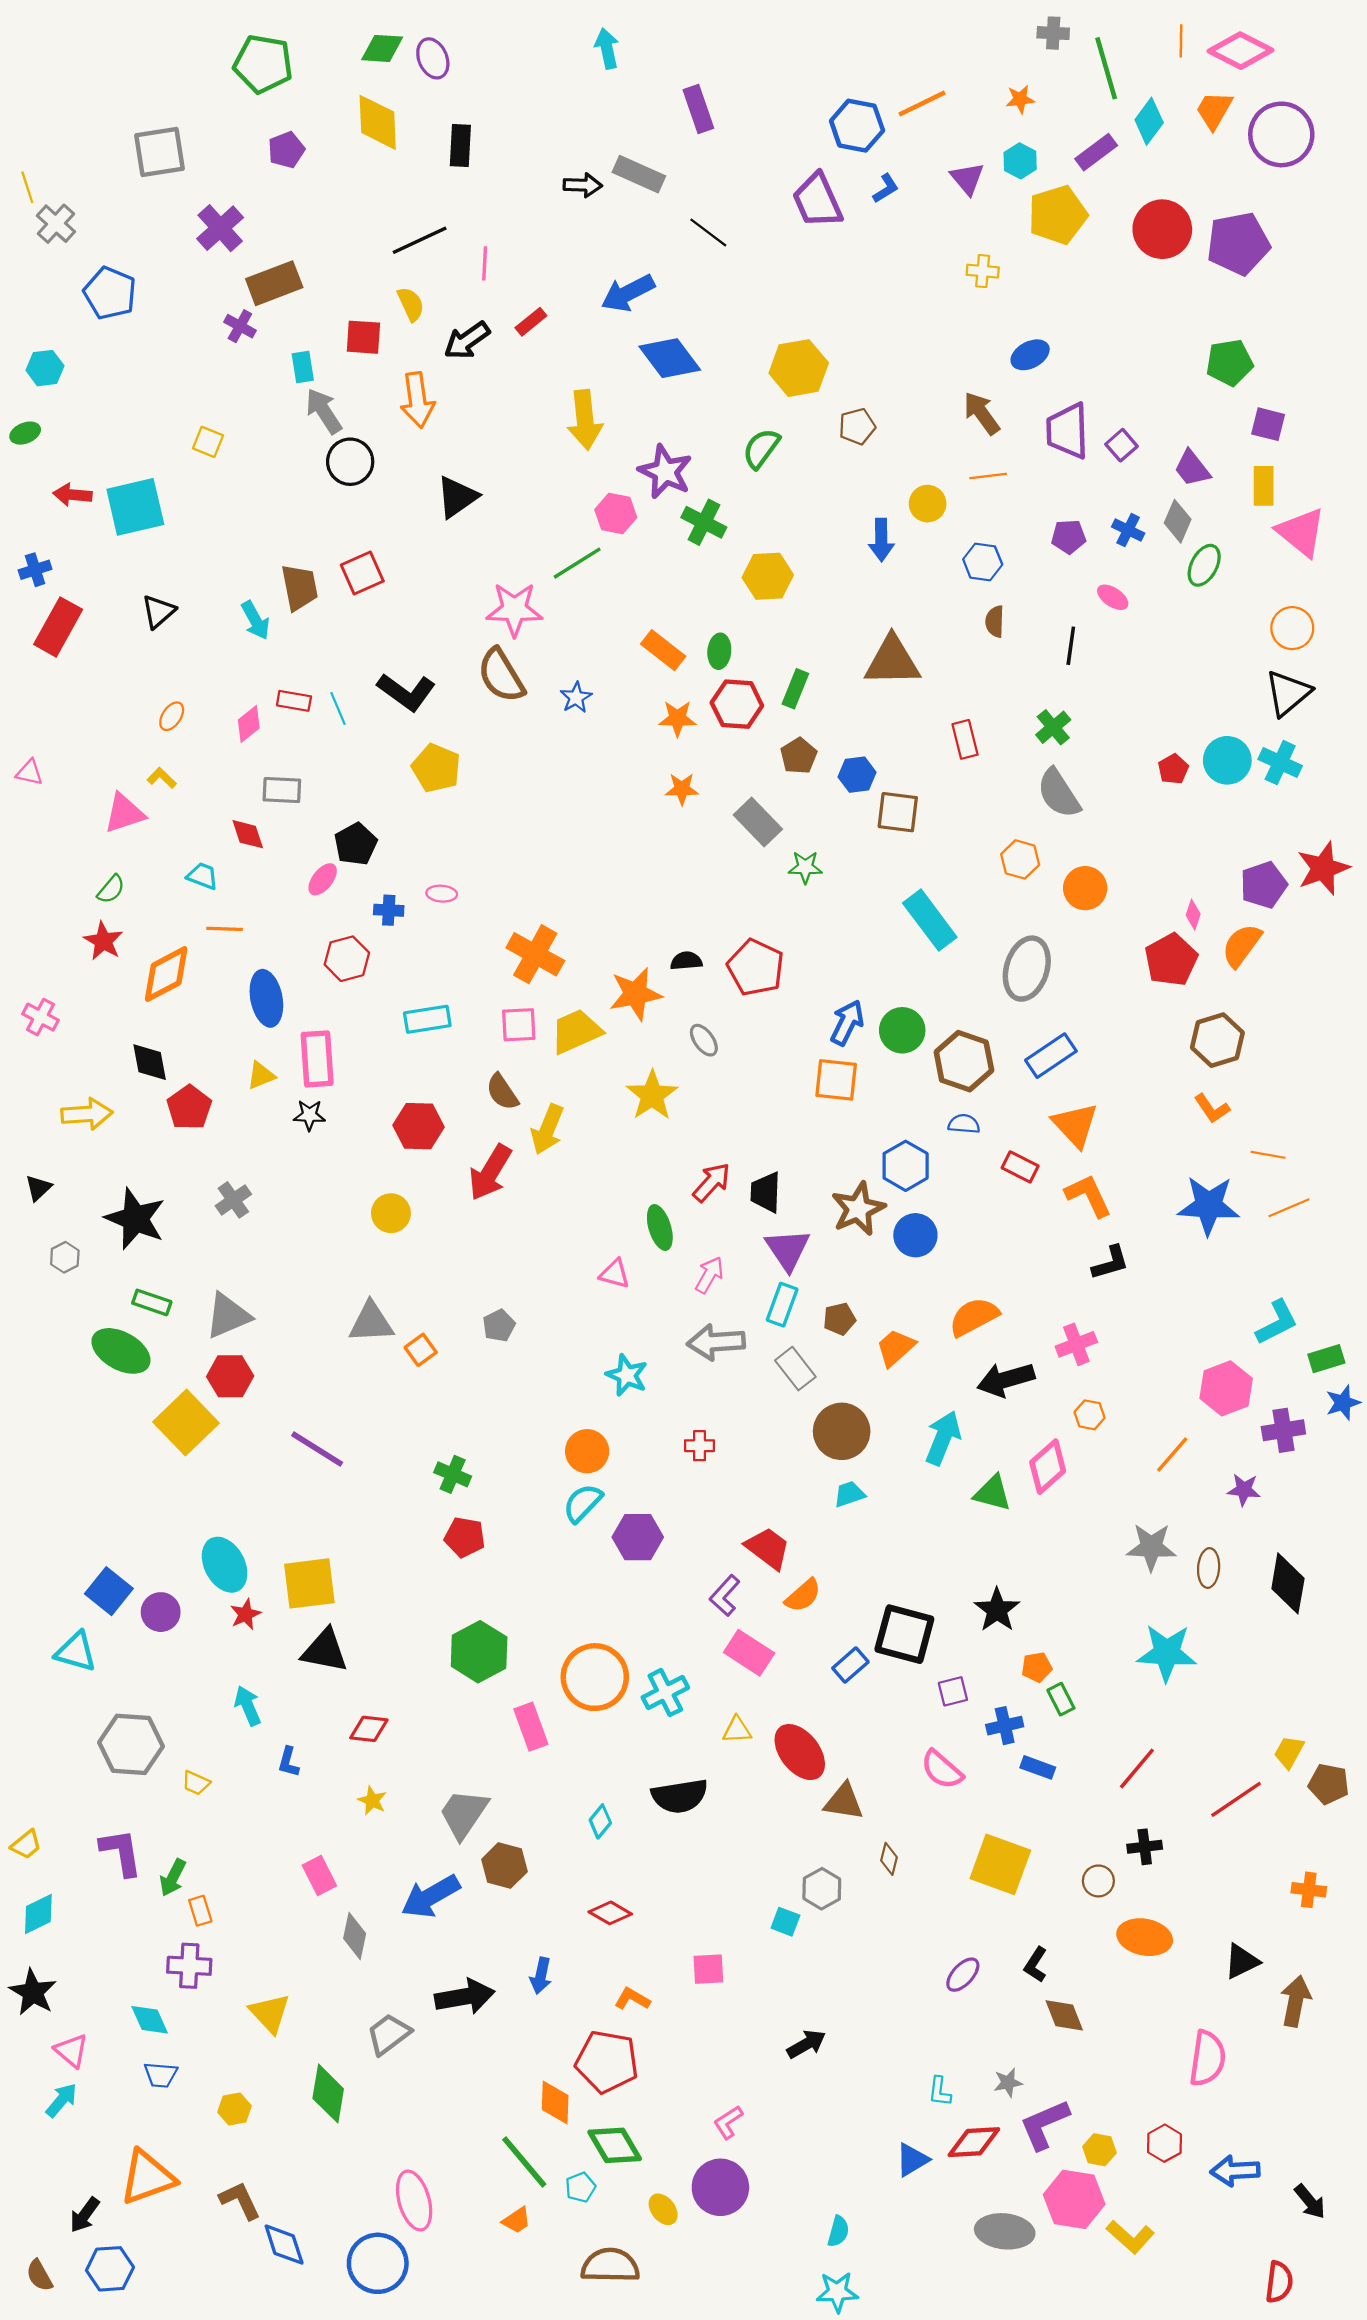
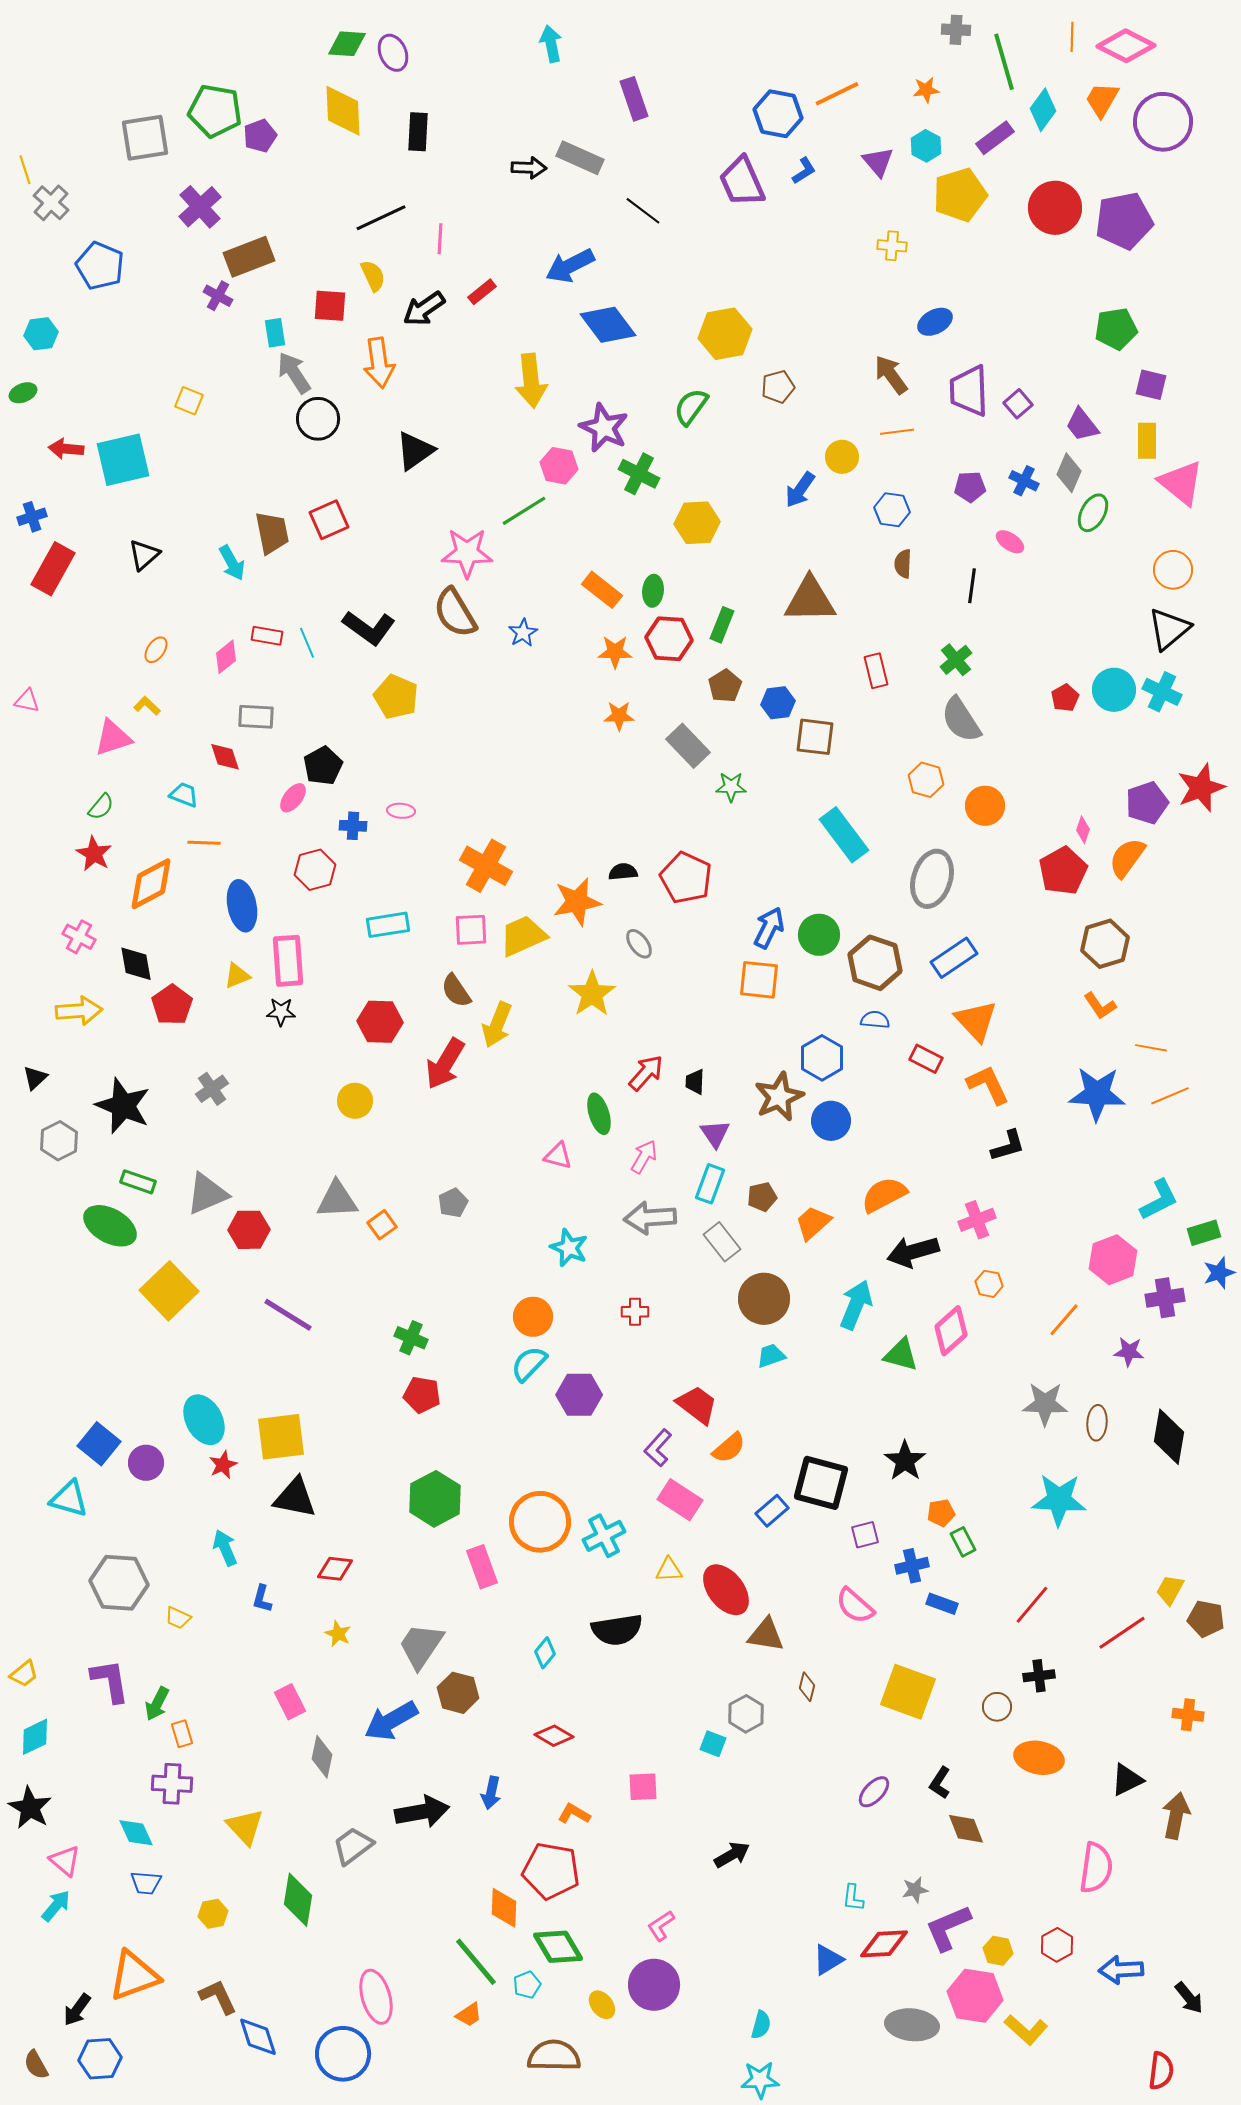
green pentagon: (263, 64) -> (215, 111), moved
blue arrow: (881, 540) -> (800, 490), turned 36
pink cross: (41, 1017) -> (79, 937), moved
black trapezoid: (766, 1192) -> (695, 1082), size x0.7
purple triangle: (788, 1250) -> (715, 1134), size x0.7
gray hexagon: (65, 1257) -> (59, 1141), size x1.4
red hexagon: (230, 1376) -> (249, 1230), moved

